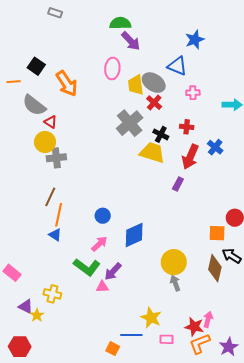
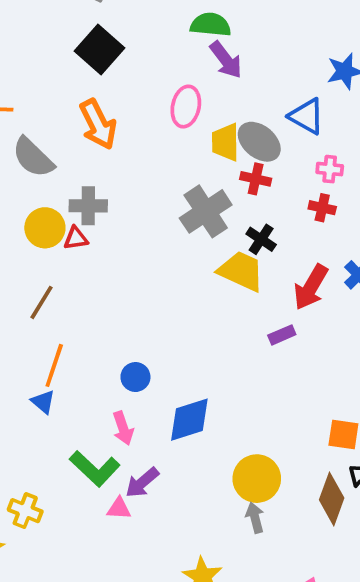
black square: (36, 66) -> (100, 50), moved, size x1.4
red cross: (154, 103) -> (256, 179), turned -35
red triangle: (51, 122) -> (76, 238), moved, turned -48
red cross: (187, 127) -> (322, 208), moved
gray cross: (56, 158) -> (88, 206), moved
purple rectangle: (178, 184) -> (282, 335), turned 32
brown line: (50, 197) -> (41, 302), moved
pink arrow: (99, 244) -> (123, 428), turned 108

